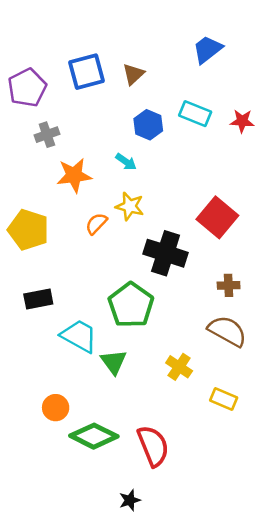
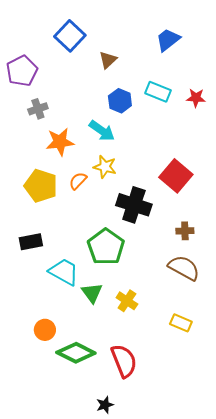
blue square: (86, 72) -> (70, 36), moved, turned -32
cyan arrow: (126, 162) -> (102, 131), size x1.5
yellow pentagon: (28, 230) -> (41, 186), moved
yellow cross: (179, 367) -> (127, 301), moved

